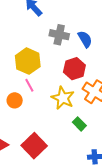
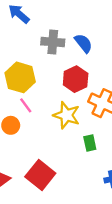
green rectangle: (79, 124) -> (90, 143), turned 40

